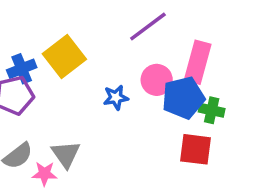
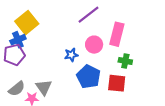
yellow square: (64, 56) -> (27, 23), moved
blue pentagon: (183, 98) -> (89, 77), moved, turned -30

